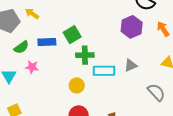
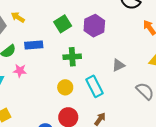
purple hexagon: (132, 27) -> (94, 26), moved
green square: (72, 35) -> (63, 24), moved
cyan rectangle: (104, 71) -> (94, 86), moved, turned 65

